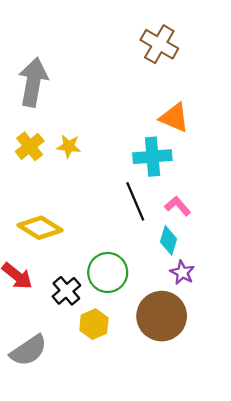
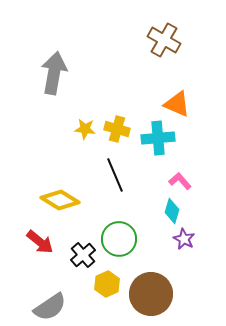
yellow cross: (30, 146) -> (117, 129), moved, turned -35
black line: (135, 201) -> (115, 175), moved
brown circle: (162, 316) -> (151, 294), moved

